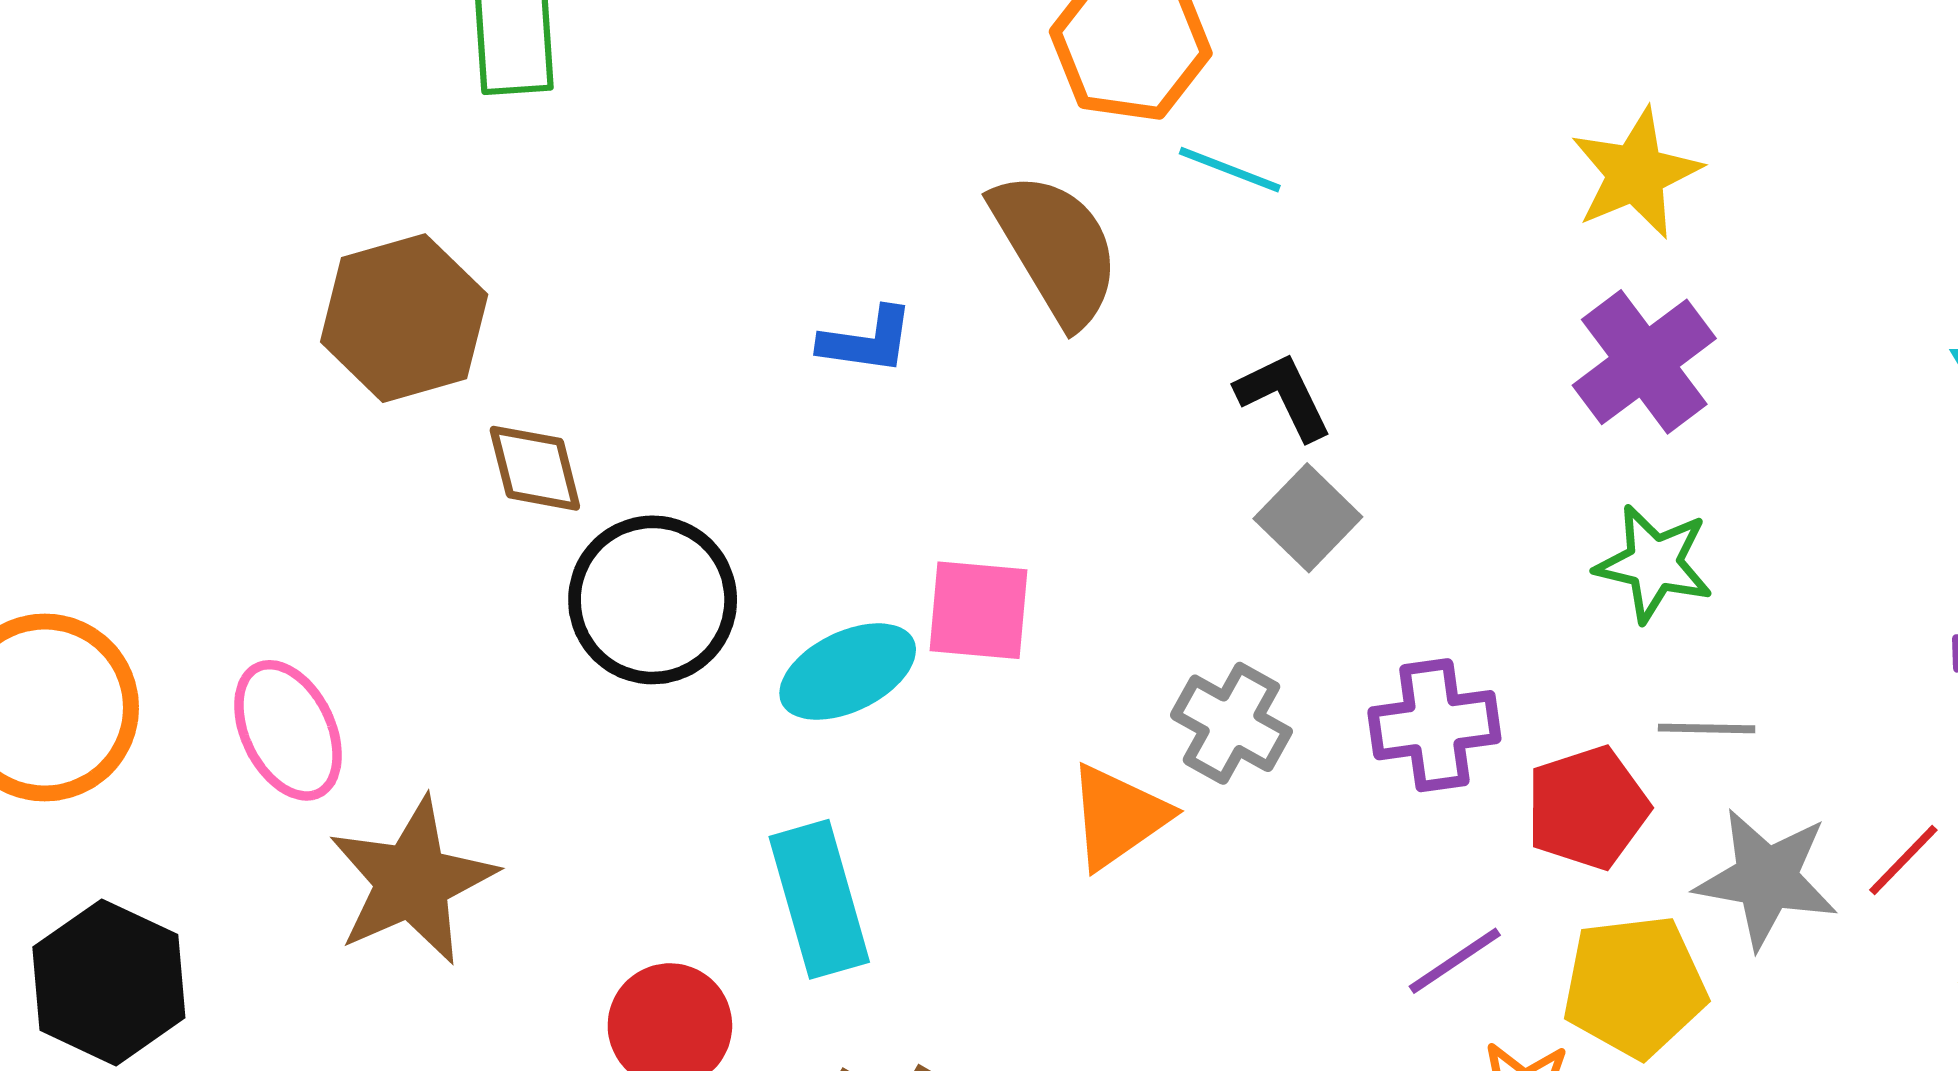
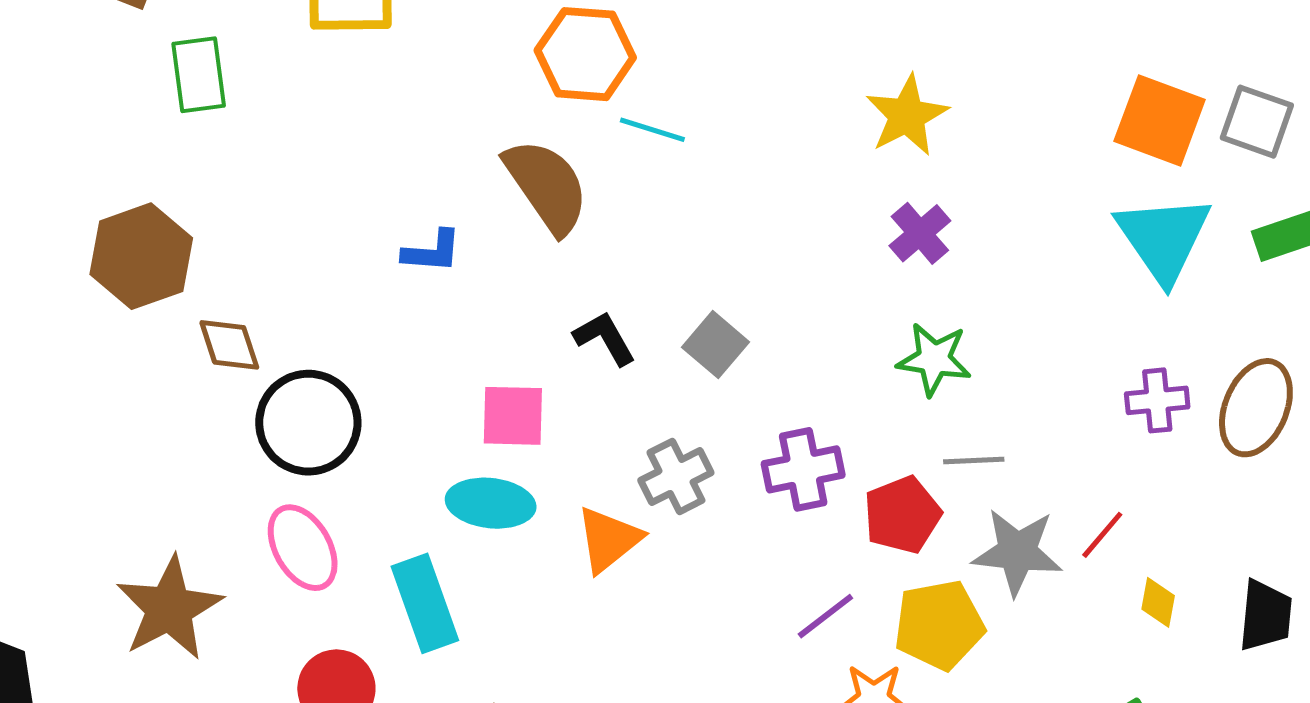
purple cross: (1644, 362) -> (920, 233), size x0.7
black L-shape: (1284, 396) -> (605, 338), moved
cyan ellipse: (848, 672) -> (491, 503), moved, turned 36
gray cross: (1231, 723) -> (676, 476), turned 38
pink ellipse: (288, 730) -> (303, 548), moved

